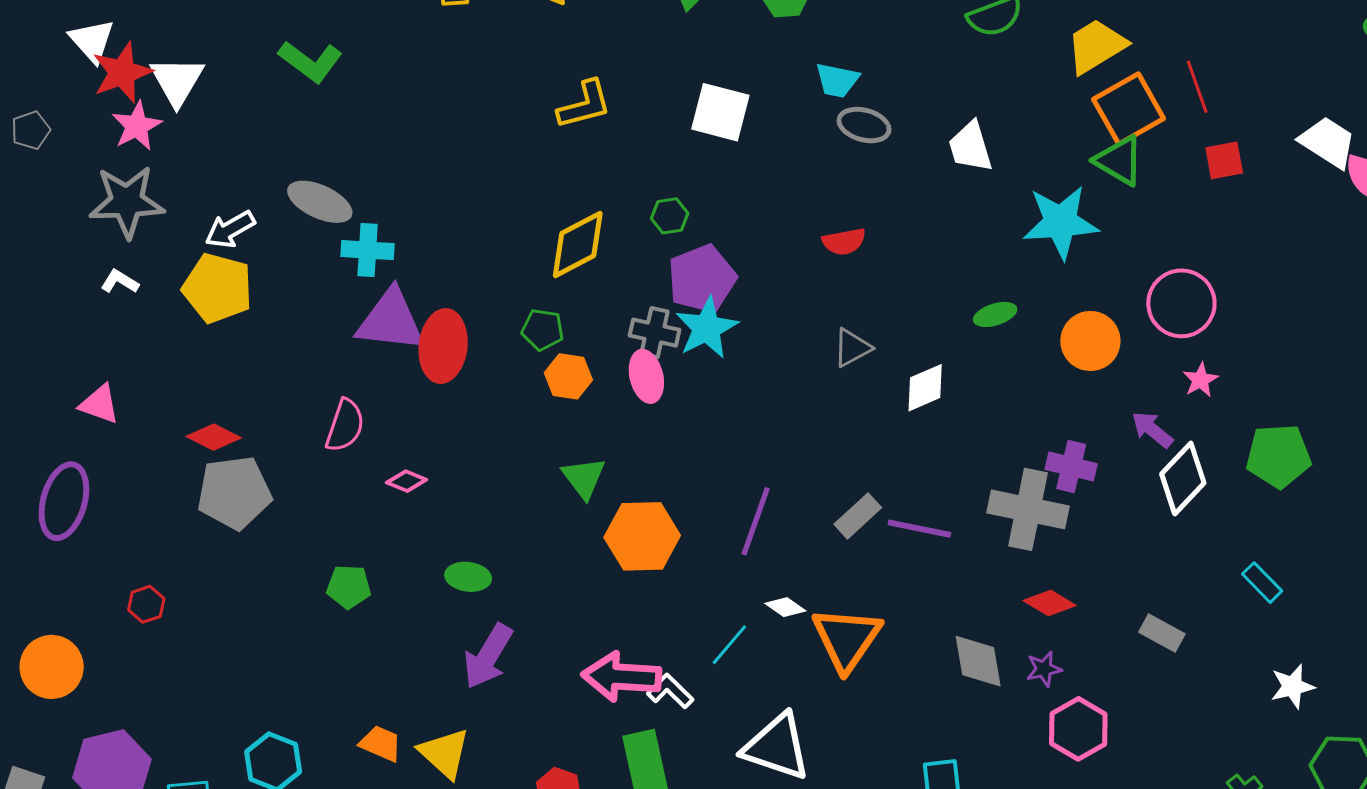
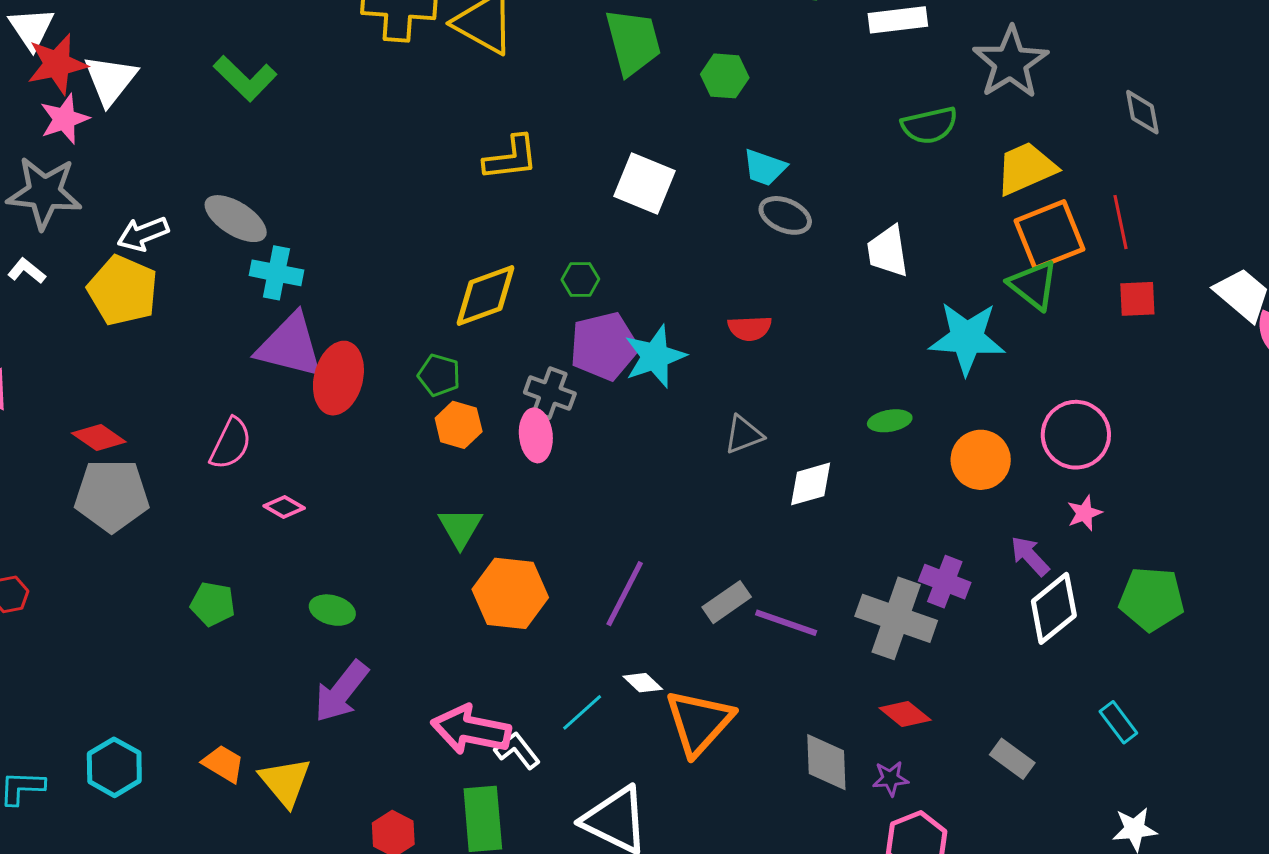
cyan star: (707, 328) -> (655, 356), moved

